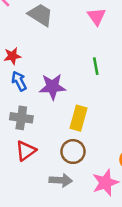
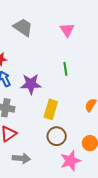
brown circle: (73, 152) -> (57, 136), moved
gray arrow: (61, 180) -> (21, 158), moved

